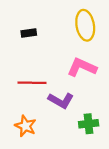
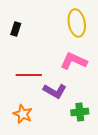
black rectangle: (29, 33) -> (16, 29), moved, turned -64

